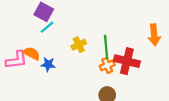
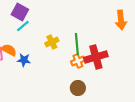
orange arrow: (154, 35) -> (121, 20), moved
red cross: (127, 61) -> (96, 57), turned -30

